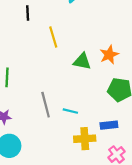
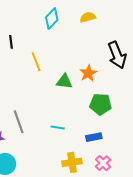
gray line: (46, 105) -> (19, 122), moved
yellow cross: (85, 139) -> (72, 162), moved

